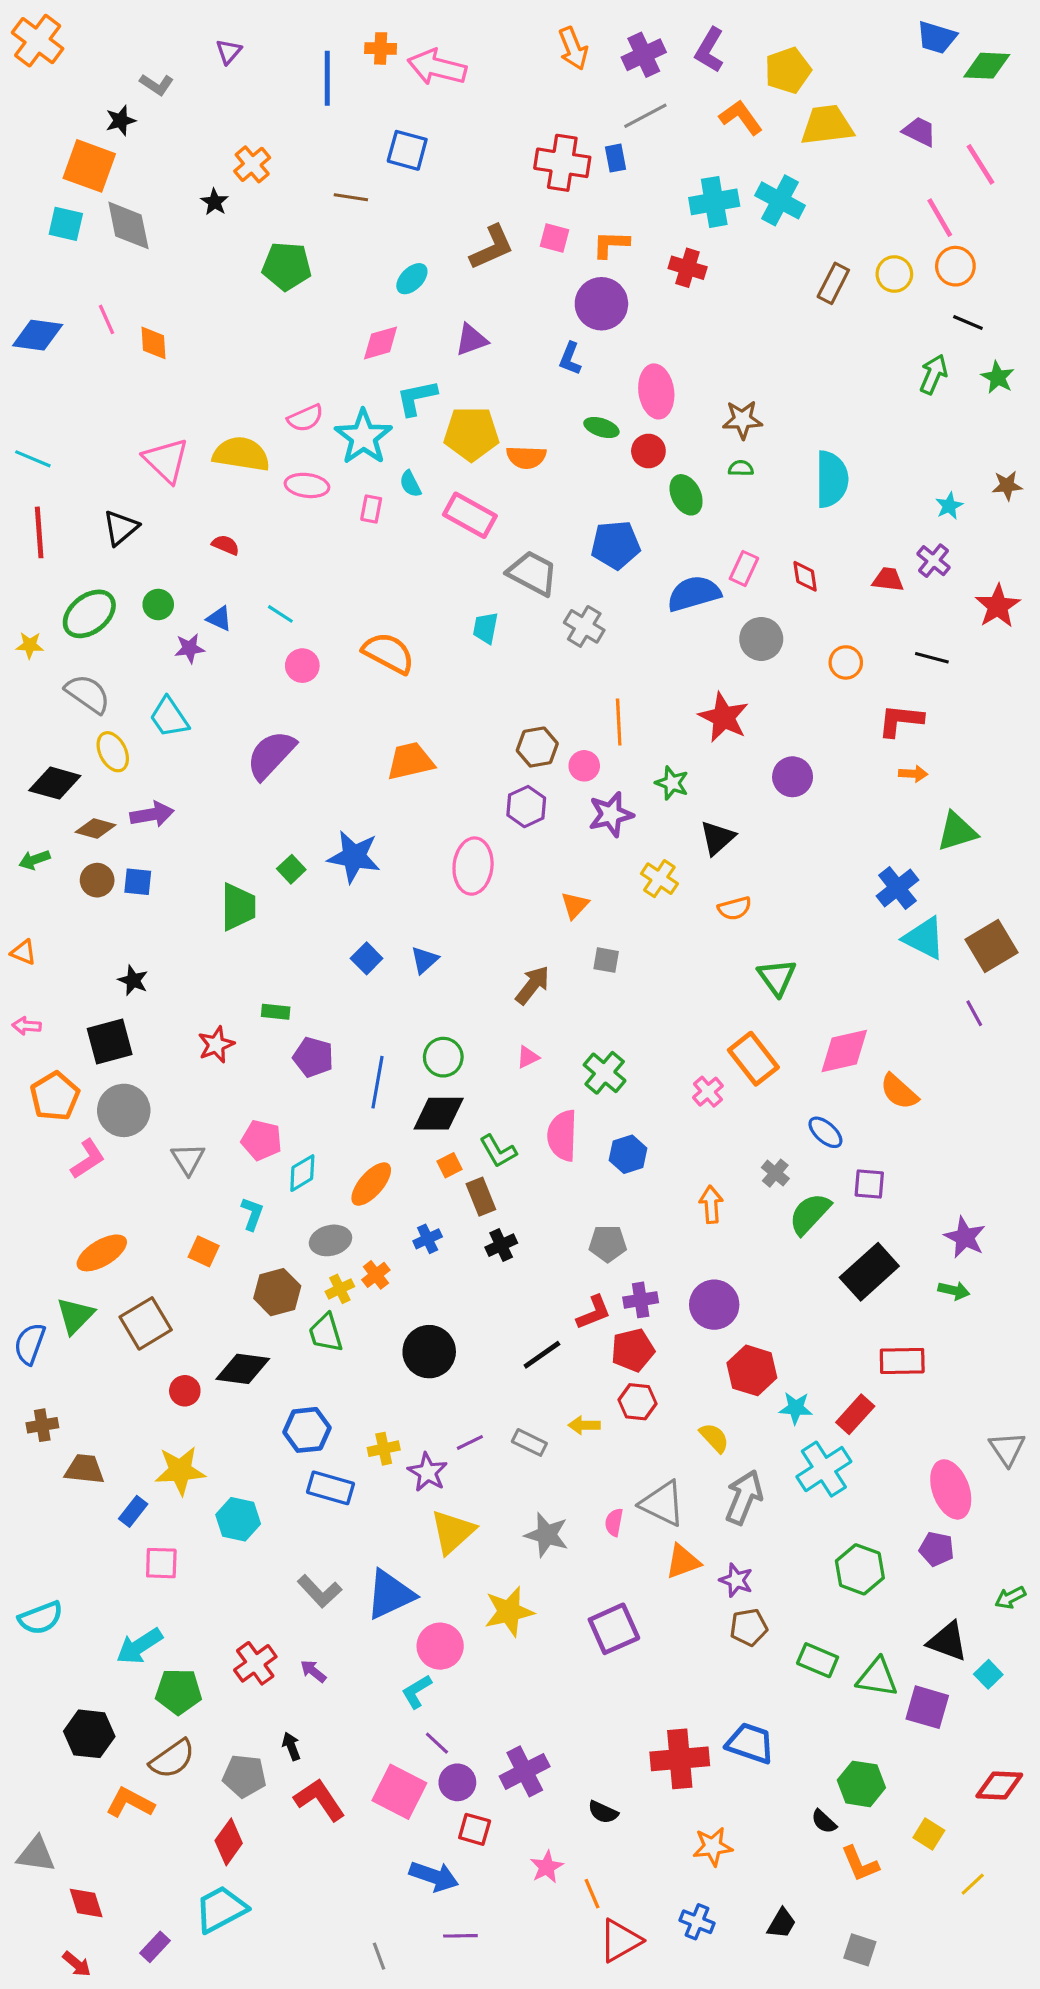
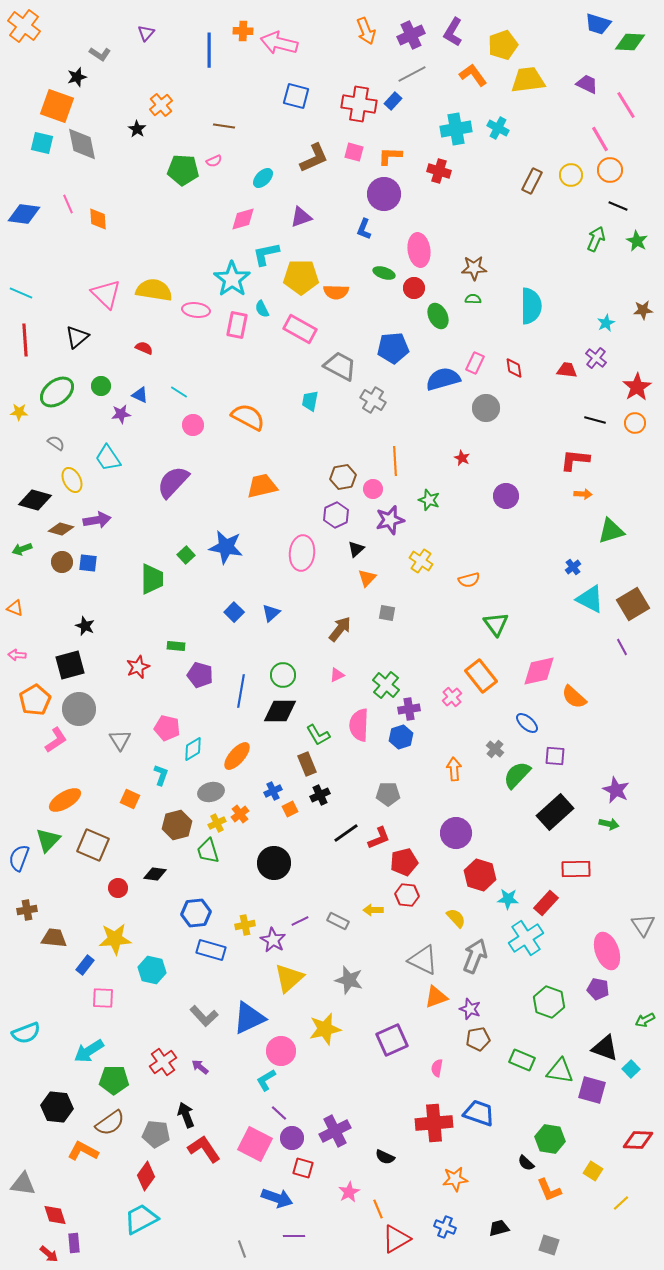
blue square: (407, 150) -> (296, 96), moved
blue rectangle: (616, 158) -> (393, 101), turned 54
cyan cross: (780, 200) -> (498, 128), size x0.7
pink semicircle: (305, 418) -> (214, 161), moved, size x0.7
pink rectangle: (371, 509) -> (237, 325), size x1.5
orange circle: (846, 662) -> (635, 423), moved
gray semicircle: (88, 694) -> (56, 443), size x0.6
red star: (724, 717) -> (462, 458), size x0.5
black triangle: (717, 838) -> (356, 549), moved, size x0.7
blue cross: (897, 888) -> (573, 567), size x0.6
orange square: (450, 1165) -> (290, 809), moved
purple cross: (641, 1300) -> (409, 709), moved
brown square: (146, 1323) -> (93, 845), turned -36
black line: (542, 1355) -> (346, 833), moved
black diamond: (243, 1369) -> (155, 874), size x0.7
pink semicircle: (614, 1522) -> (437, 1068), moved
black arrow: (291, 1746) -> (186, 1115), size x1.4
black trapezoid: (782, 1923) -> (499, 1228), turned -135
purple rectangle: (155, 1947) -> (74, 1243), moved, turned -48

